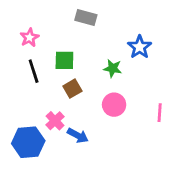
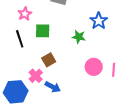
pink star: (30, 38) -> (25, 14), moved
brown square: (72, 89) -> (49, 60), moved
pink circle: (114, 105) -> (94, 67), moved

